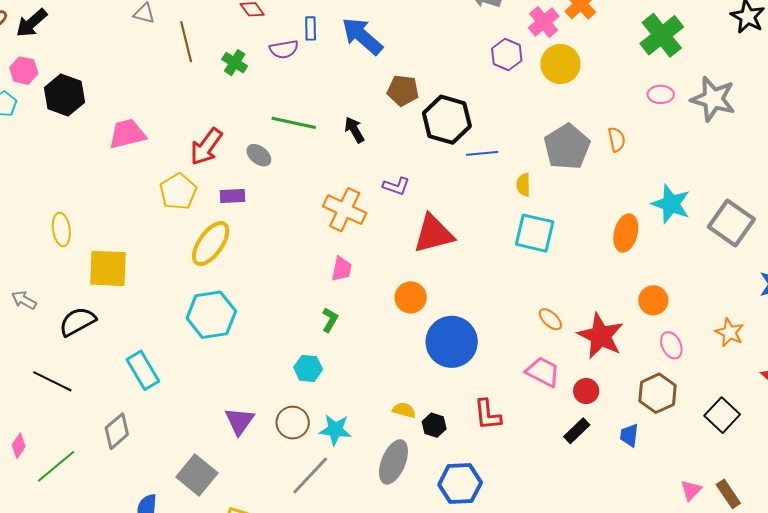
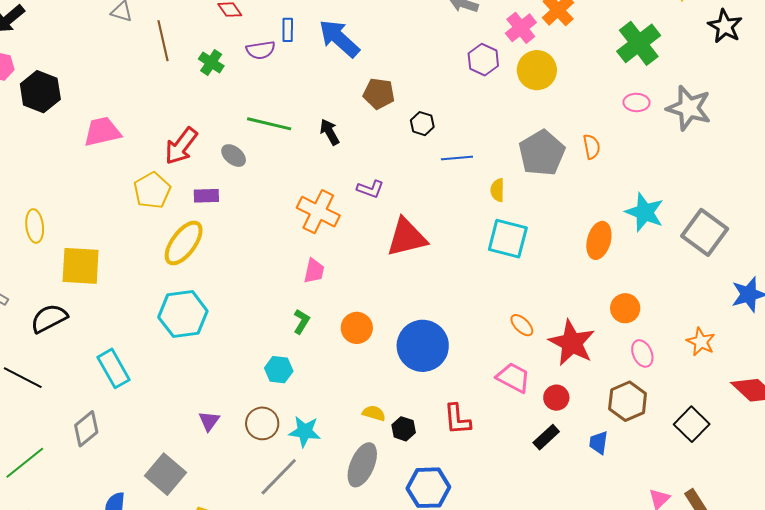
black hexagon: (447, 120) -> (422, 124), size x0.5
orange circle: (411, 297) -> (357, 328), moved
purple triangle: (239, 421) -> (209, 421), size x0.7

